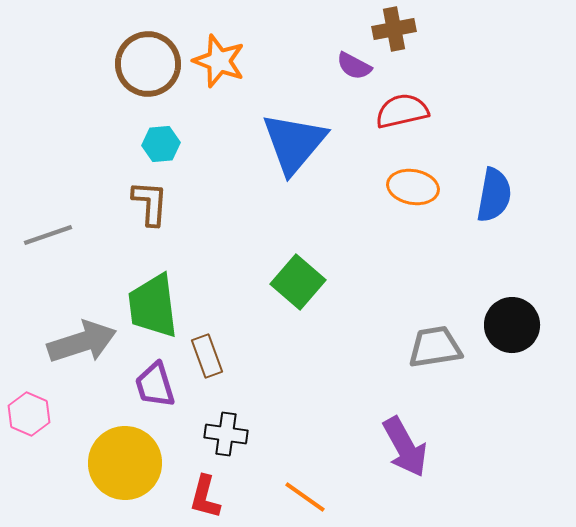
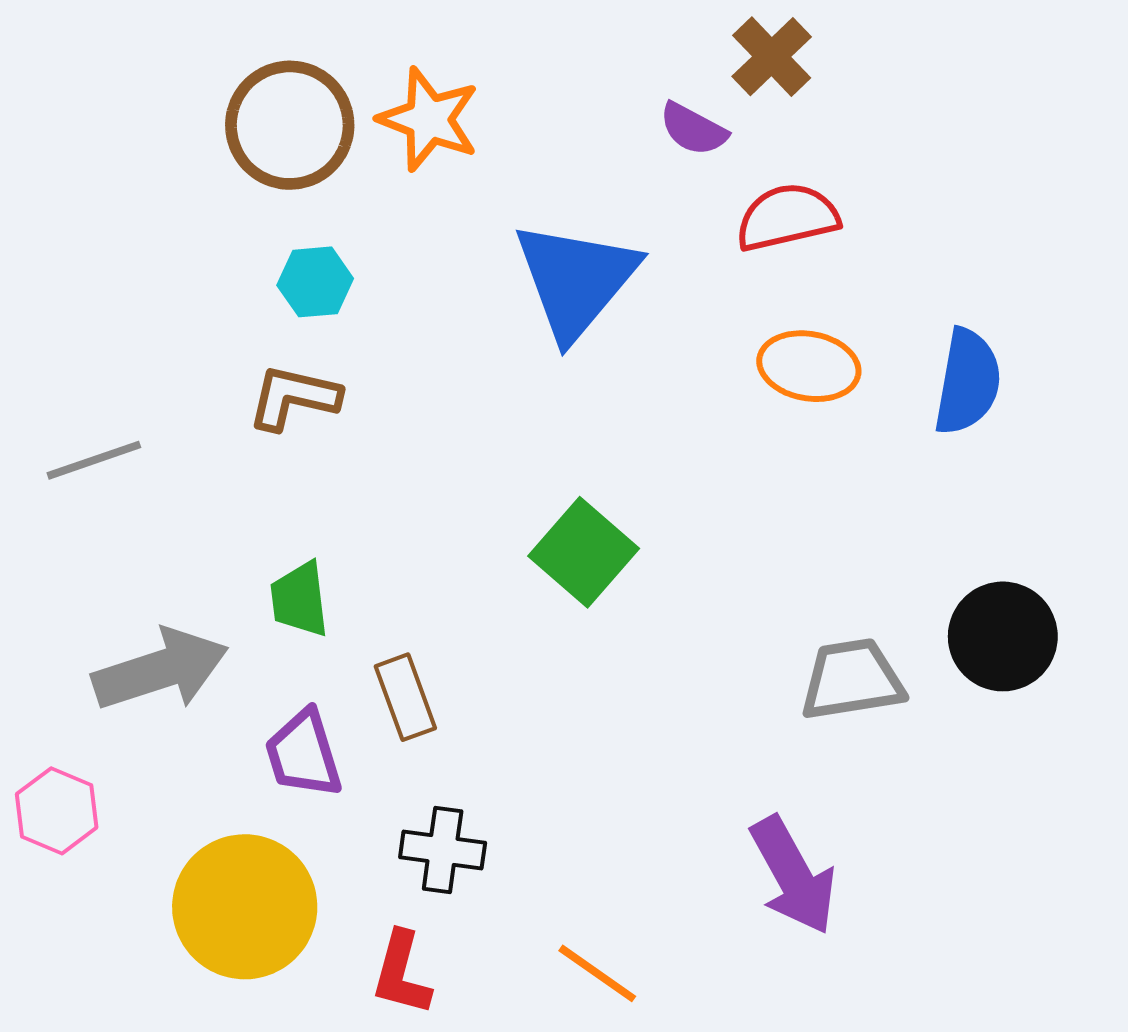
brown cross: (394, 29) -> (772, 57), turned -33
brown L-shape: (150, 203) -> (294, 397), turned -81
green trapezoid: (153, 306) -> (300, 599), size x0.6

